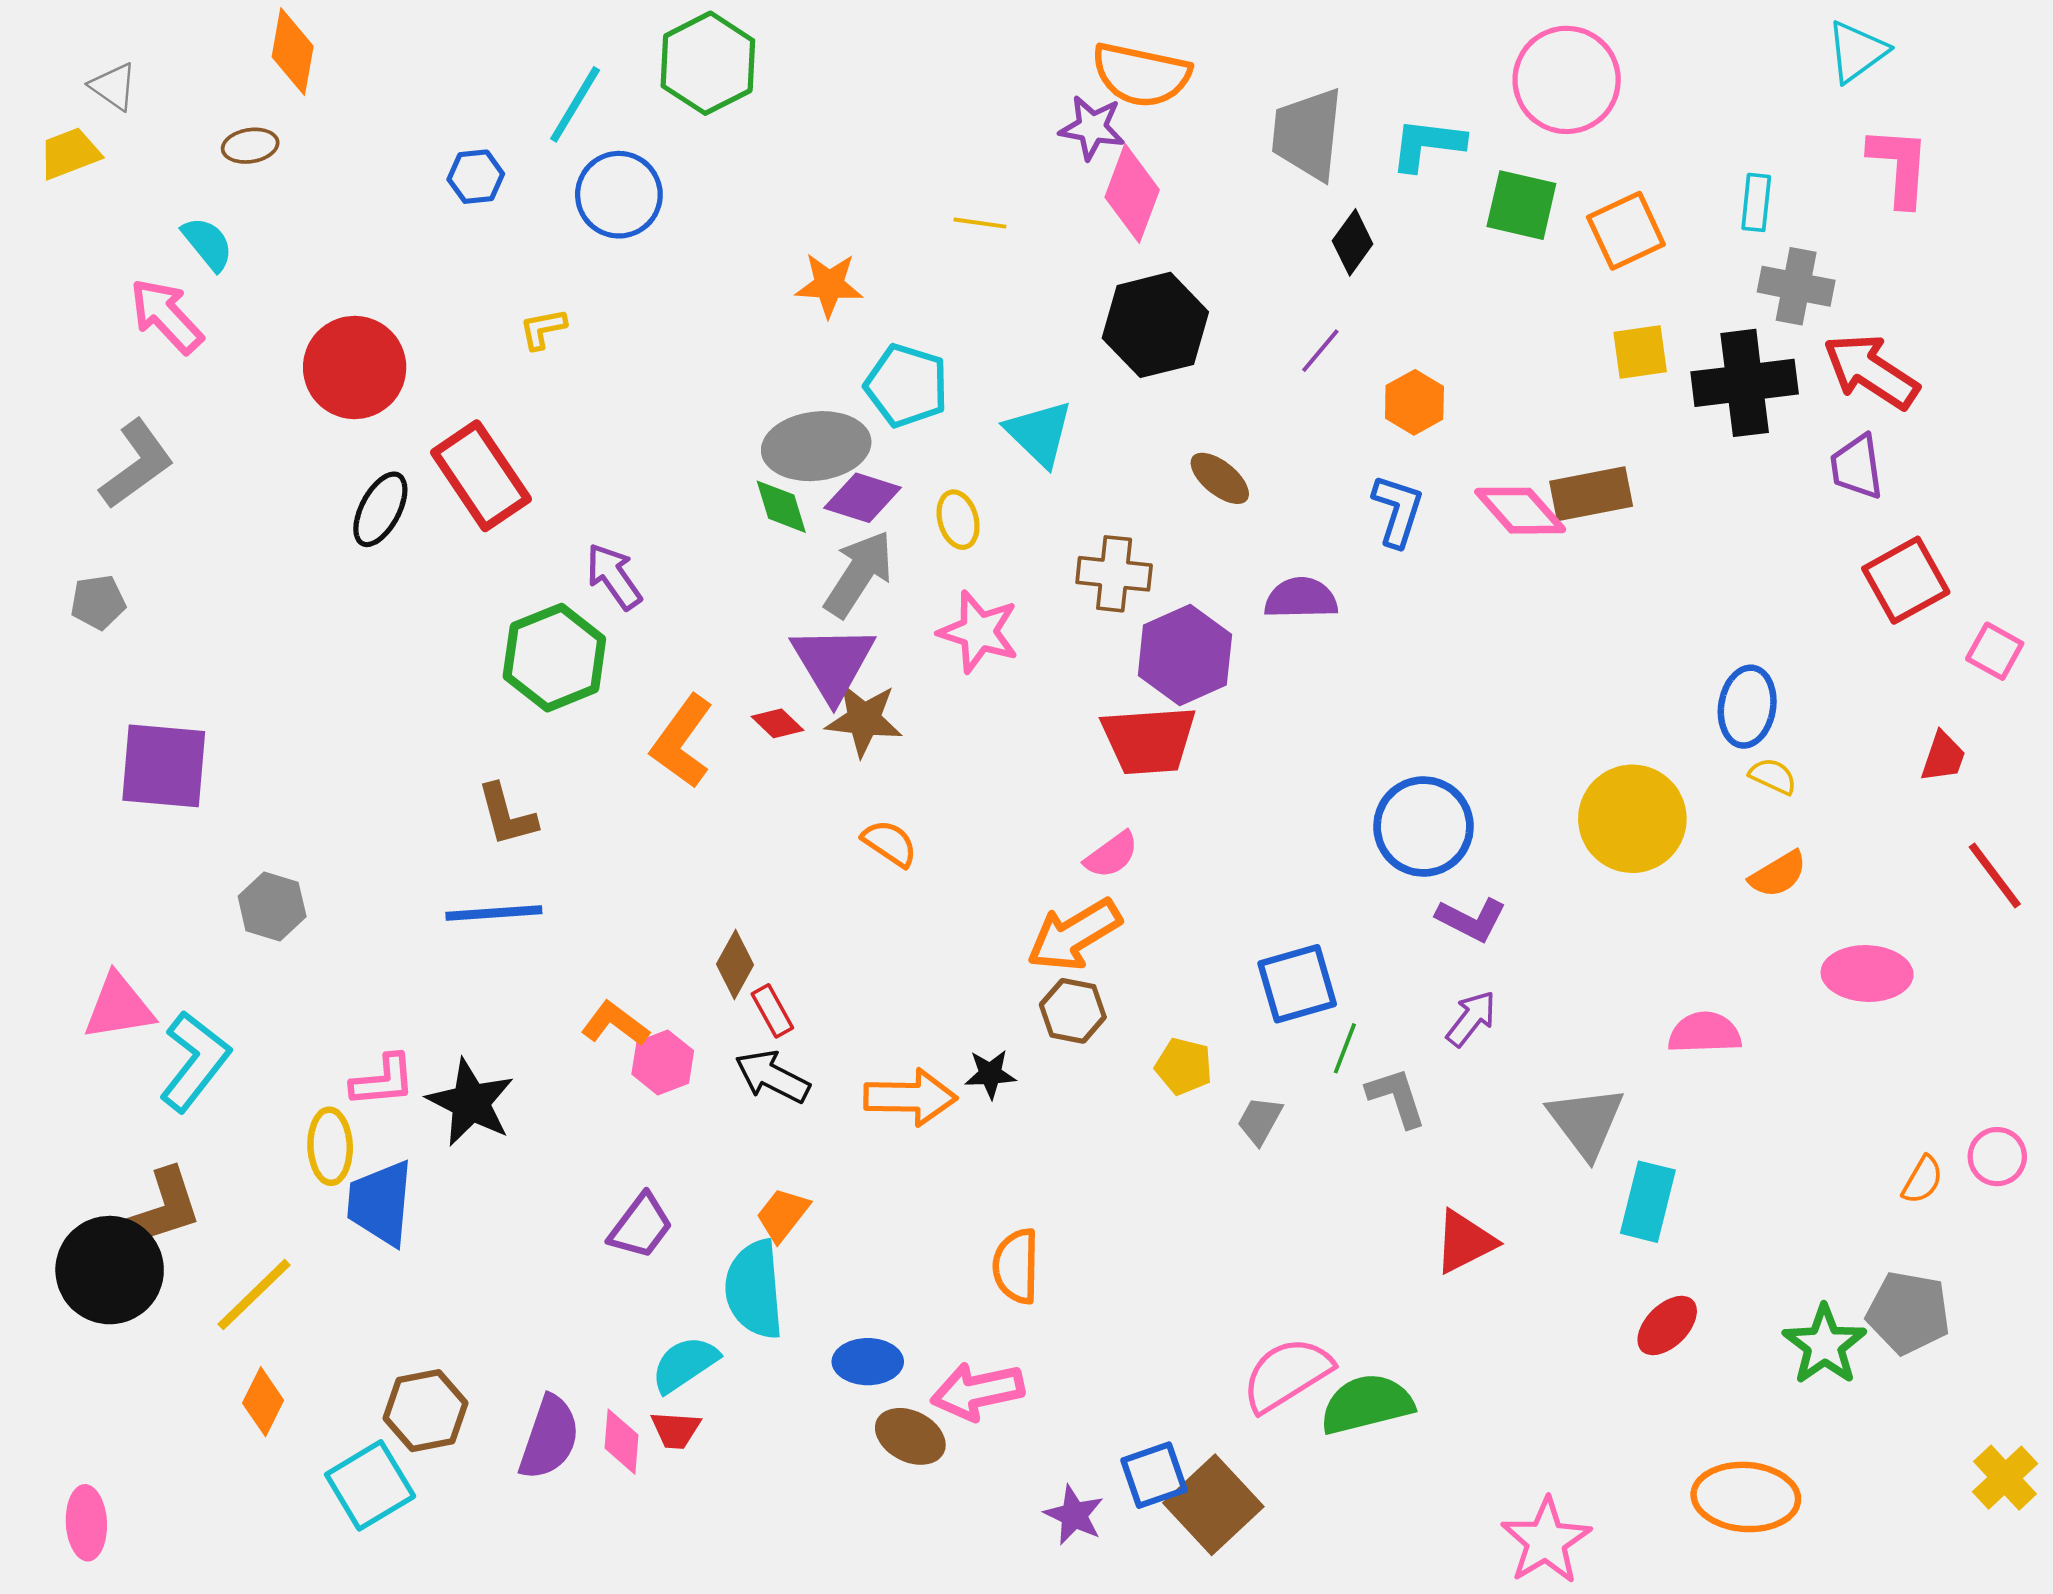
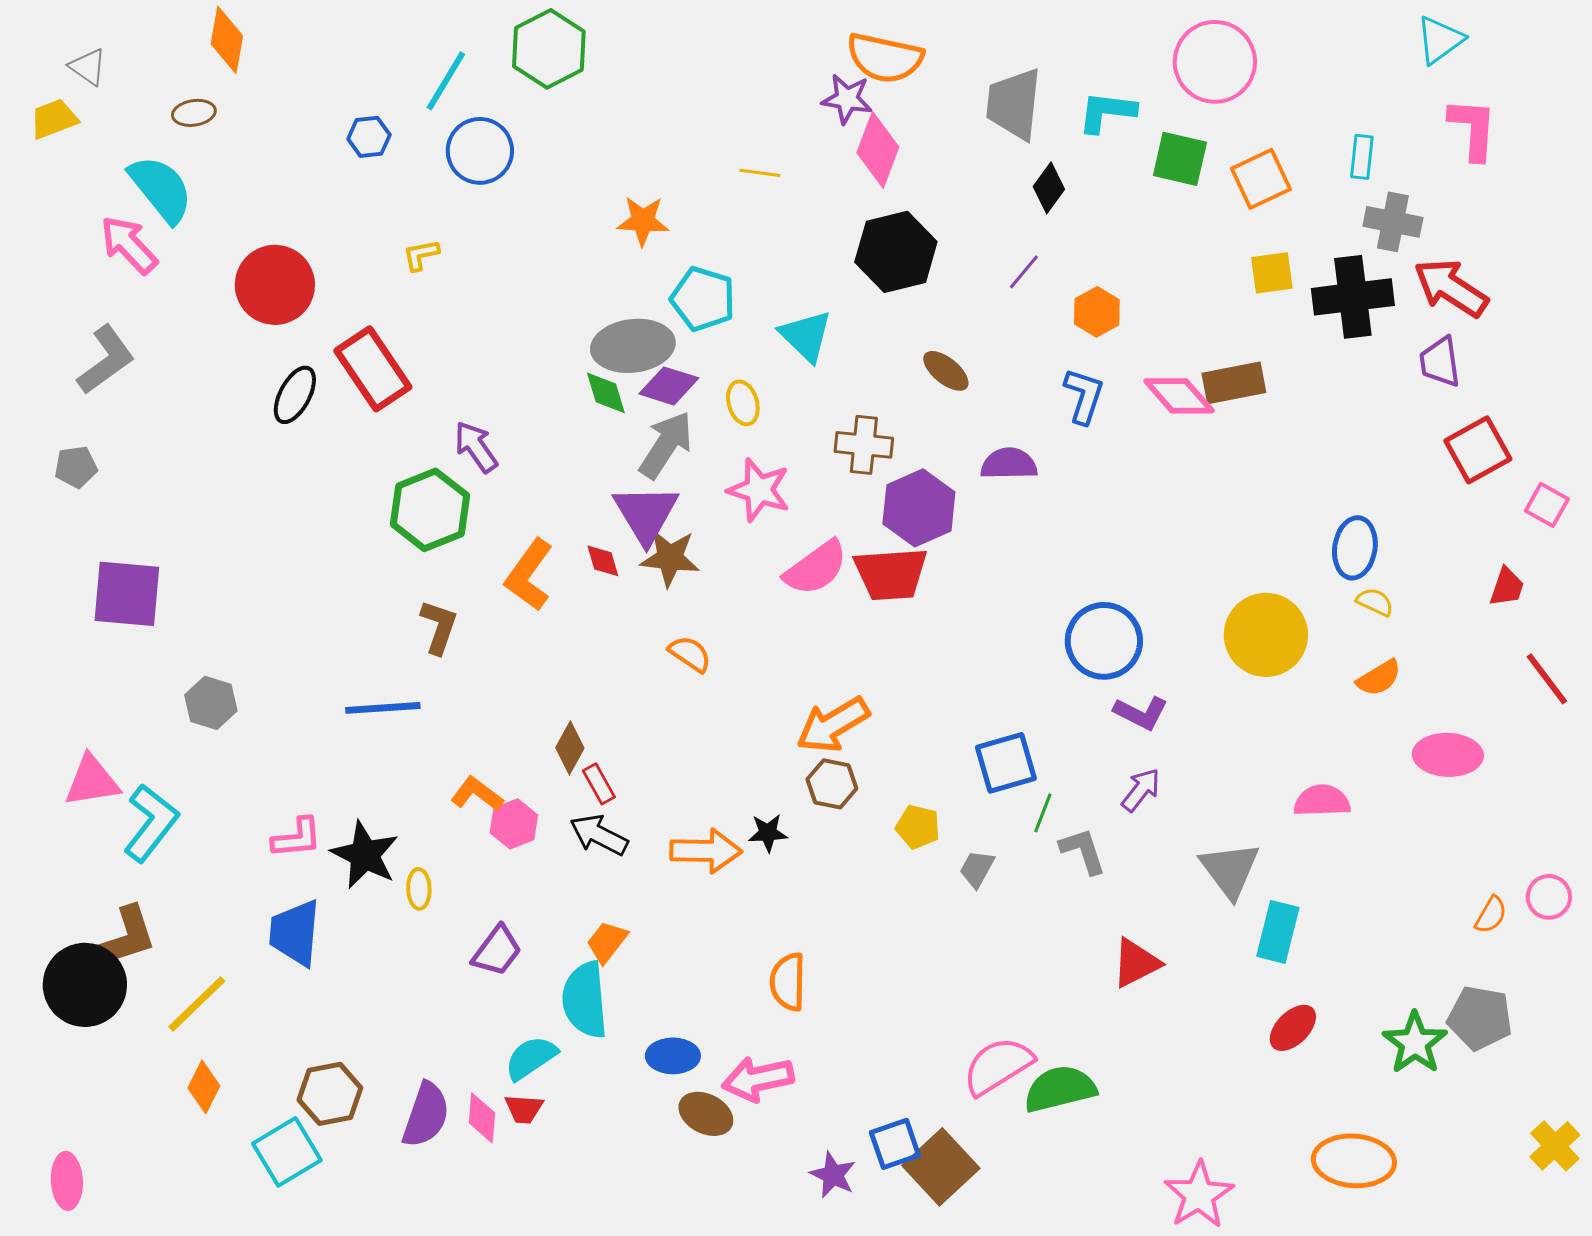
cyan semicircle: (208, 244) -> (161, 189), size x1.6
red diamond: (778, 723) -> (603, 561), turned 30
brown L-shape: (507, 815) -> (439, 627), moved, turned -146
pink semicircle: (1111, 855) -> (816, 568), moved, size x1.5
yellow ellipse: (330, 1146) -> (419, 889), moved, size x0.7

